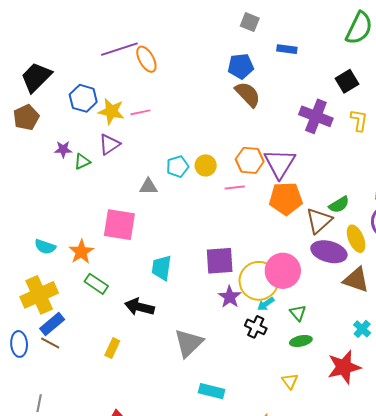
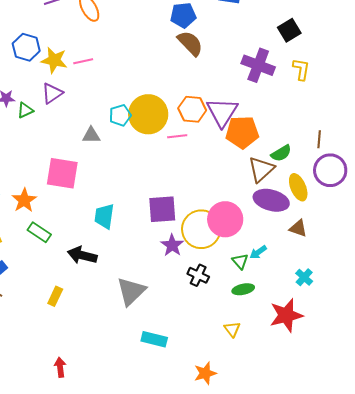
yellow circle: (206, 165) -> (148, 114), size x1.8
orange pentagon: (286, 199) -> (242, 132), moved
brown triangle: (356, 280) -> (298, 228), size x0.7
cyan arrow: (266, 304) -> (258, 252), moved

